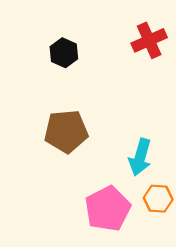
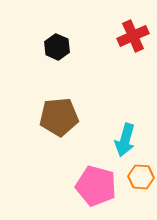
pink pentagon: (108, 209) -> (96, 186), turned -30

